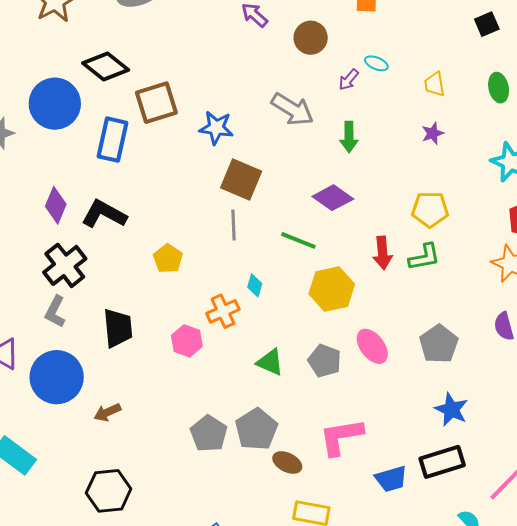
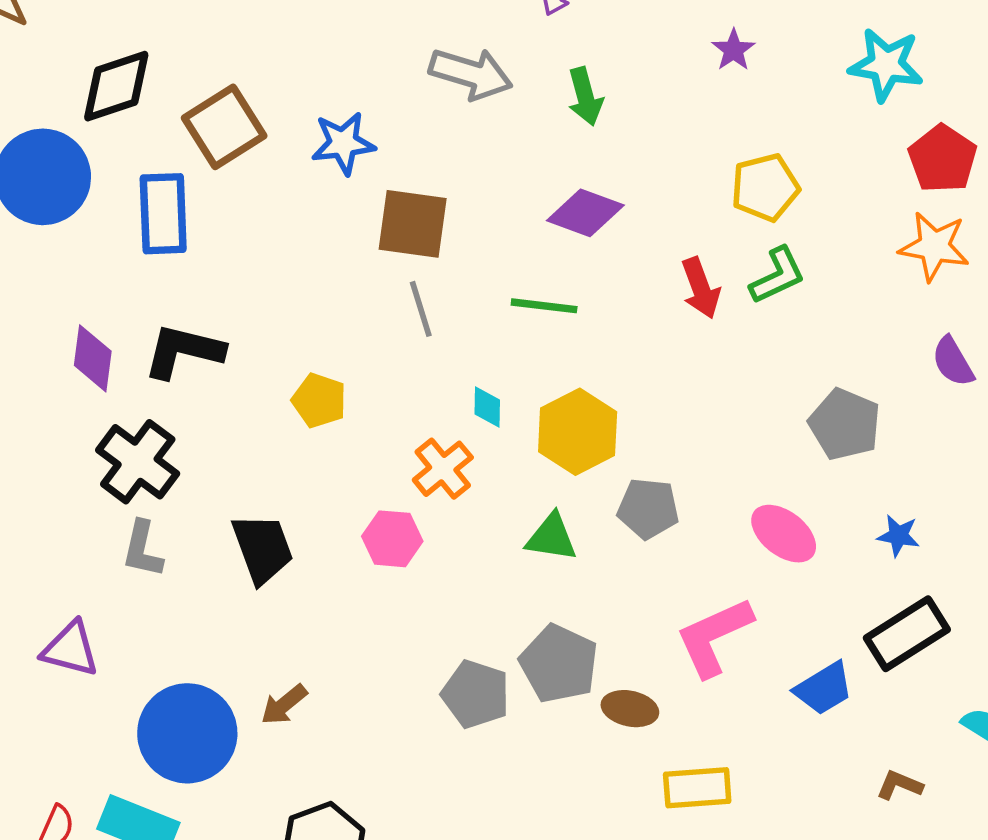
black diamond: (106, 66) -> (116, 86), turned -42
yellow hexagon: (332, 289) -> (578, 432), moved
pink ellipse: (372, 346) -> (784, 534), moved
blue circle: (57, 377) -> (187, 733), moved
blue star: (451, 410) -> (898, 536), size x0.7

